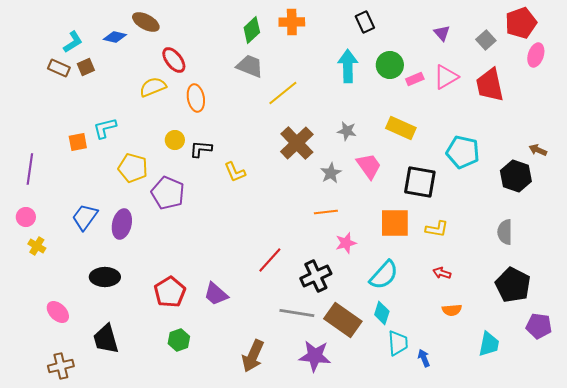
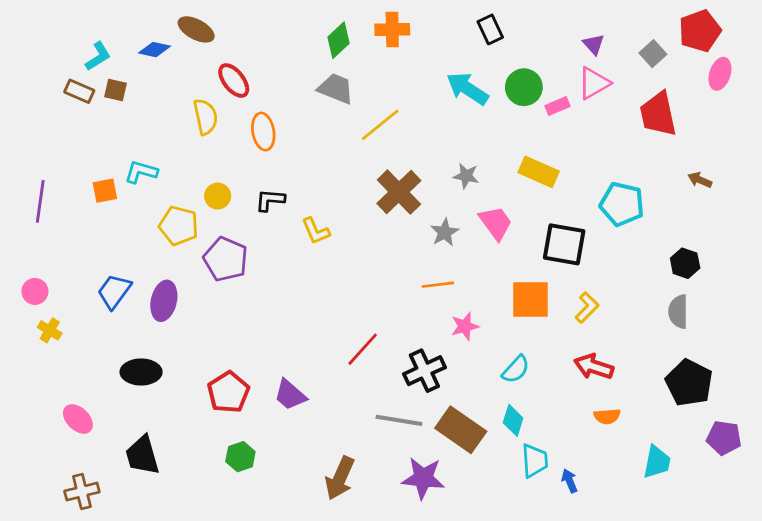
cyan arrow: (348, 66) -> (467, 89), turned -56
brown square: (86, 67) -> (116, 90), turned 36
pink triangle: (446, 77) -> (594, 83), moved
yellow semicircle: (153, 87) -> (206, 117), turned 100
cyan L-shape: (105, 128) -> (141, 172), turned 30
yellow circle: (175, 140) -> (218, 196), moved
brown arrow: (538, 150) -> (700, 180), moved
purple line: (30, 169) -> (40, 201), moved
black hexagon: (516, 176) -> (685, 263), moved, size x0.7
yellow L-shape: (437, 229) -> (587, 308), turned -55
red arrow: (442, 273) -> (594, 367), size x1.6
cyan semicircle: (384, 275) -> (516, 369), size x0.7

